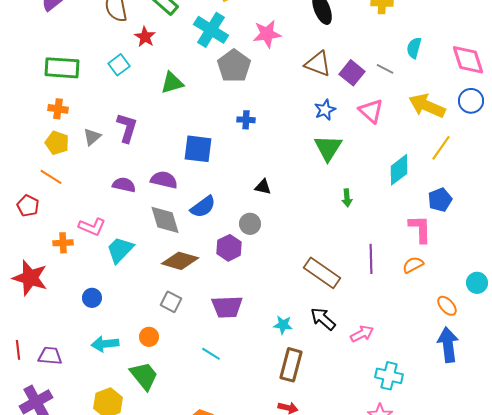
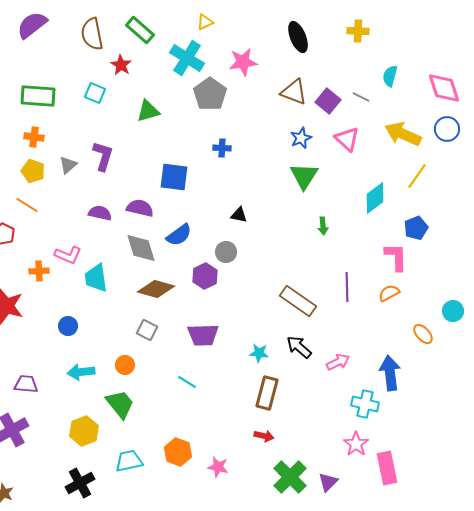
cyan square: (119, 65) -> (95, 93), turned -30
cyan trapezoid: (120, 250) -> (96, 278), turned -52
blue arrow: (448, 345) -> (390, 373), moved

